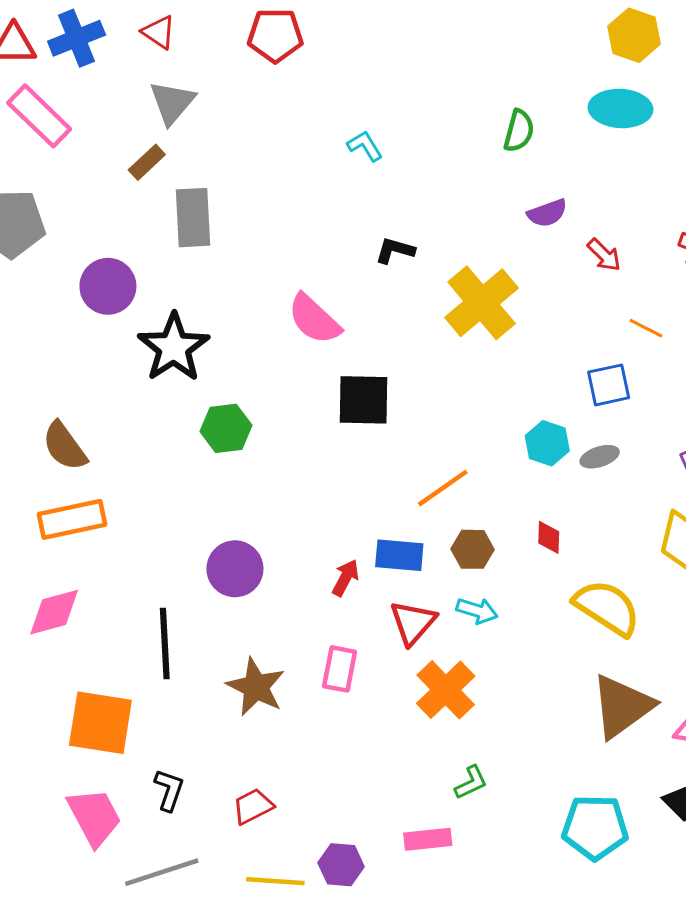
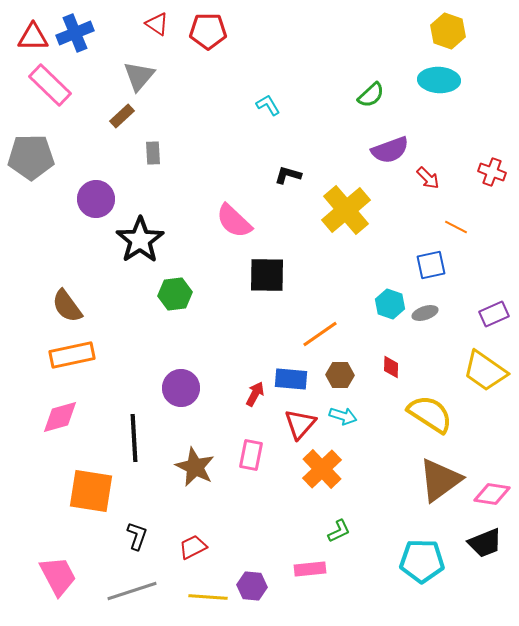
red triangle: (159, 32) -> (157, 24), moved
green semicircle: (519, 131) -> (371, 95), turned 32
purple semicircle: (547, 213) -> (390, 150), size x1.4
gray rectangle: (193, 218) -> (153, 153), size x0.6
pink trapezoid: (94, 817) -> (58, 576), moved

